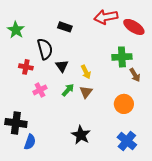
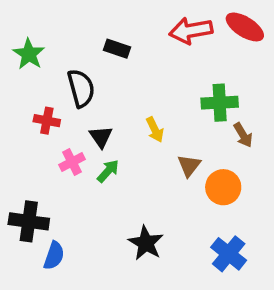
red ellipse: (134, 27) -> (245, 27), moved
black triangle: (62, 66) -> (101, 137), moved
green arrow: (68, 90) -> (108, 171), moved
brown triangle: (86, 92) -> (189, 166), moved

